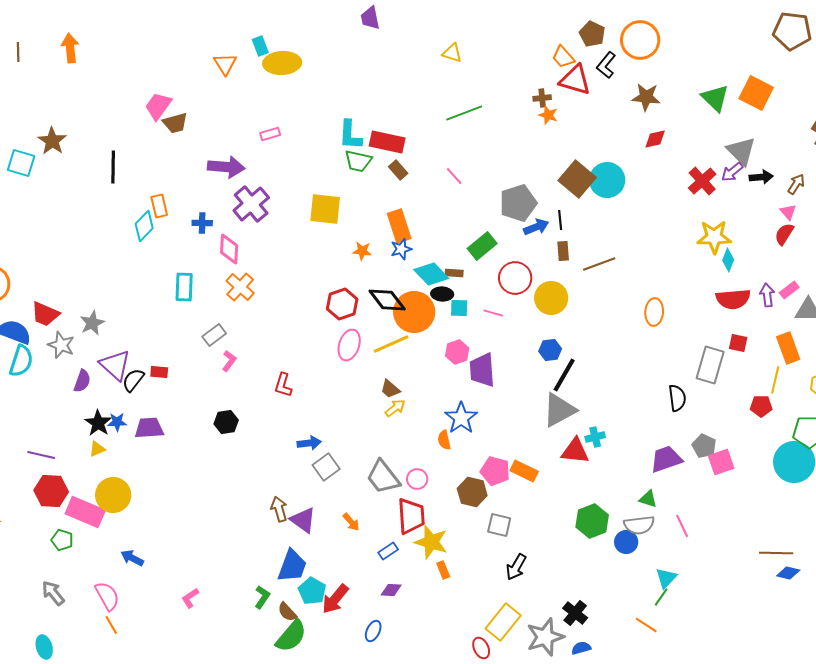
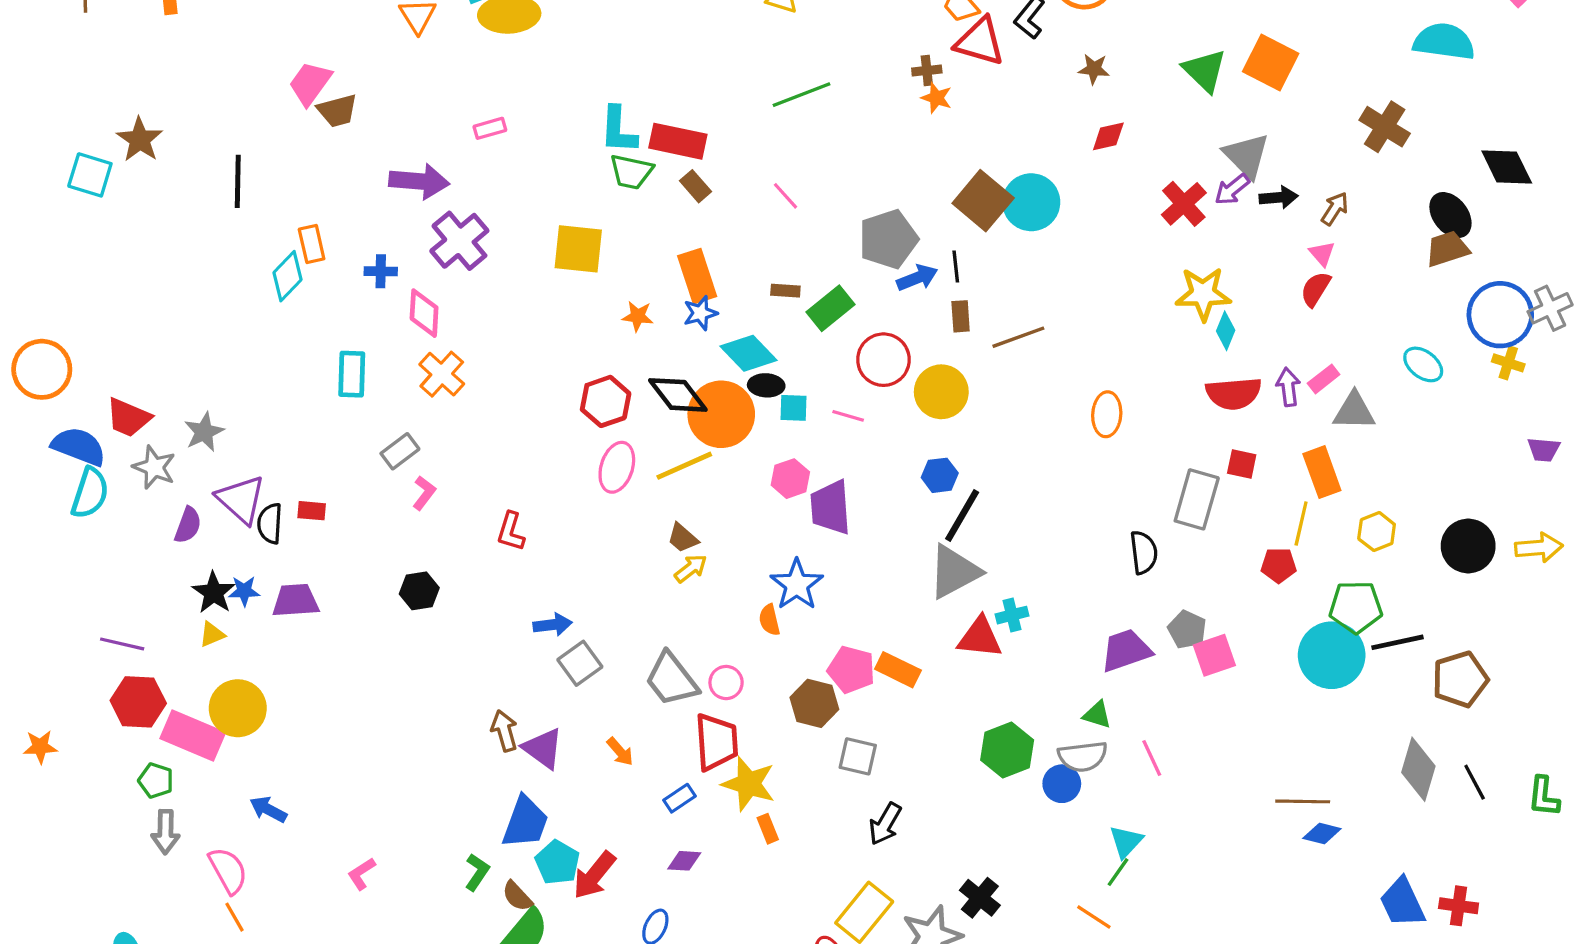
brown star: (646, 97) -> (1094, 69), size x0.7
brown rectangle: (454, 273) -> (785, 291), moved
black semicircle: (133, 380) -> (270, 523), turned -35
gray arrow: (53, 593) -> (165, 832), moved, turned -140

